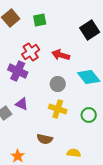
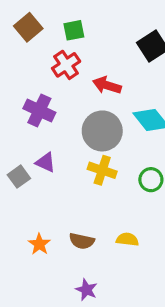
red cross: (31, 52) -> (66, 65), moved
gray circle: (58, 84) -> (102, 131), size x1.6
brown semicircle: (45, 139) -> (82, 241), moved

